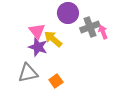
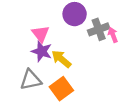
yellow arrow: (53, 39) -> (61, 59), moved
orange square: (56, 81) -> (61, 89), size x1.5

